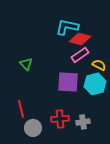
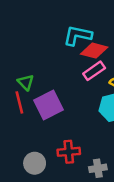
purple square: (68, 82) -> (49, 105), moved, turned -30
red line: (21, 109) -> (19, 102), moved
gray cross: (83, 122) -> (98, 168), moved

